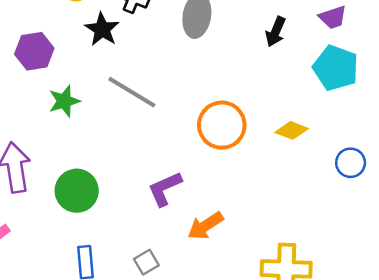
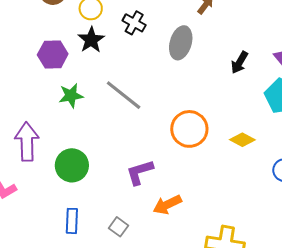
black star: (102, 29) -> (91, 40), moved
gray square: (146, 262) -> (119, 227), turned -30

